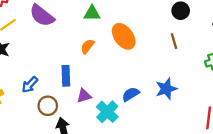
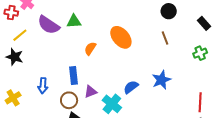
green triangle: (92, 13) -> (74, 21), moved
blue arrow: (30, 85) -> (43, 86), turned -35
brown circle: (48, 106) -> (69, 100), moved

